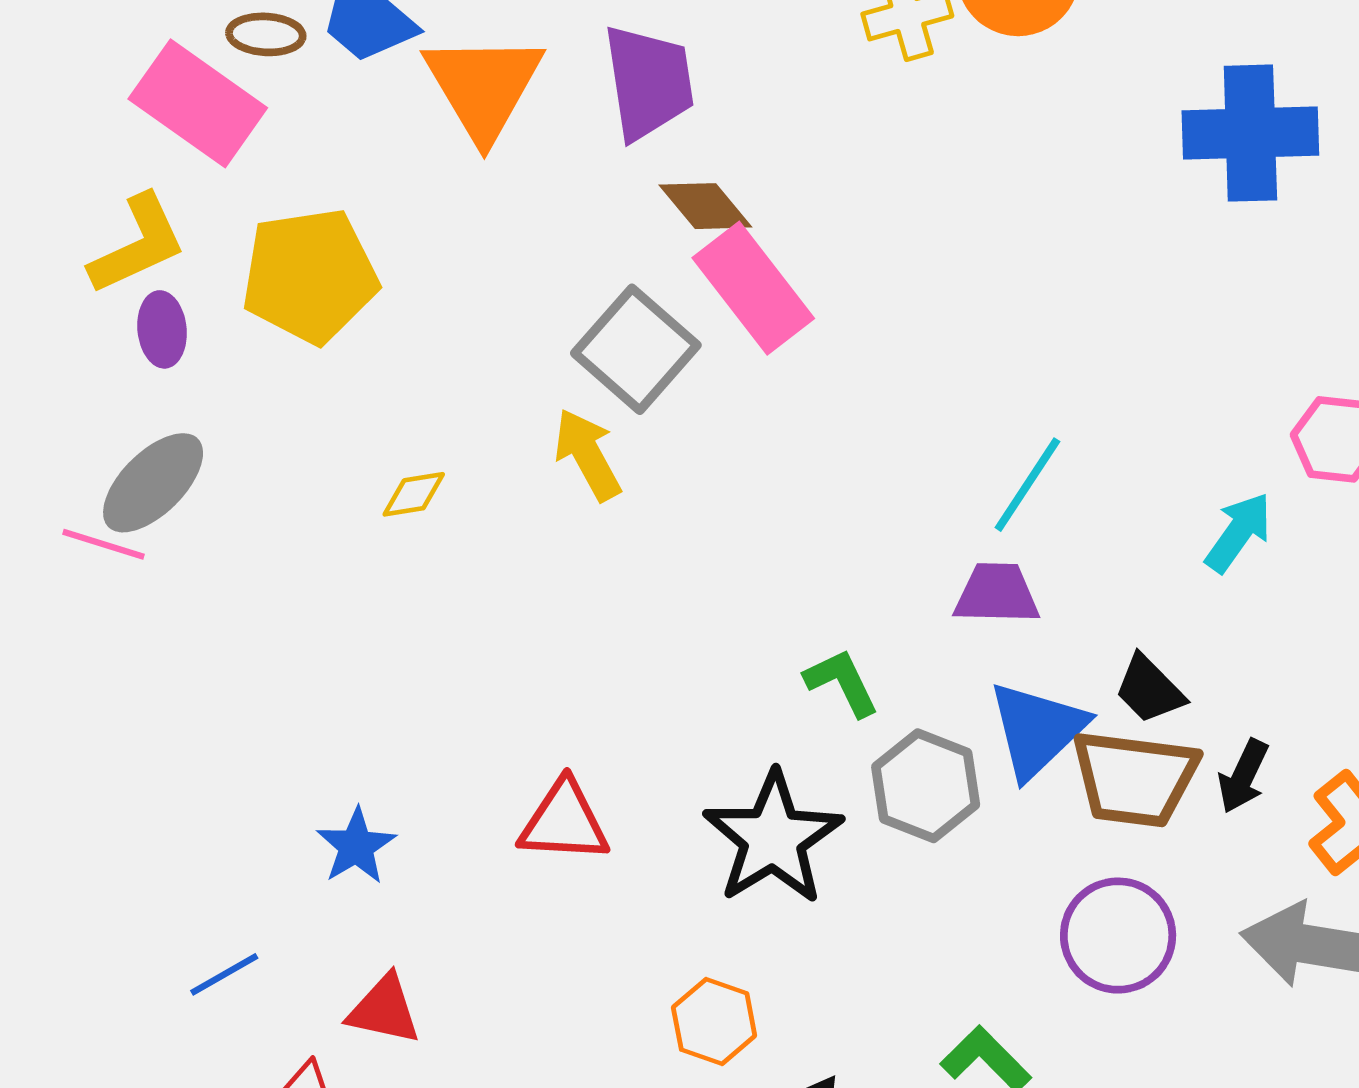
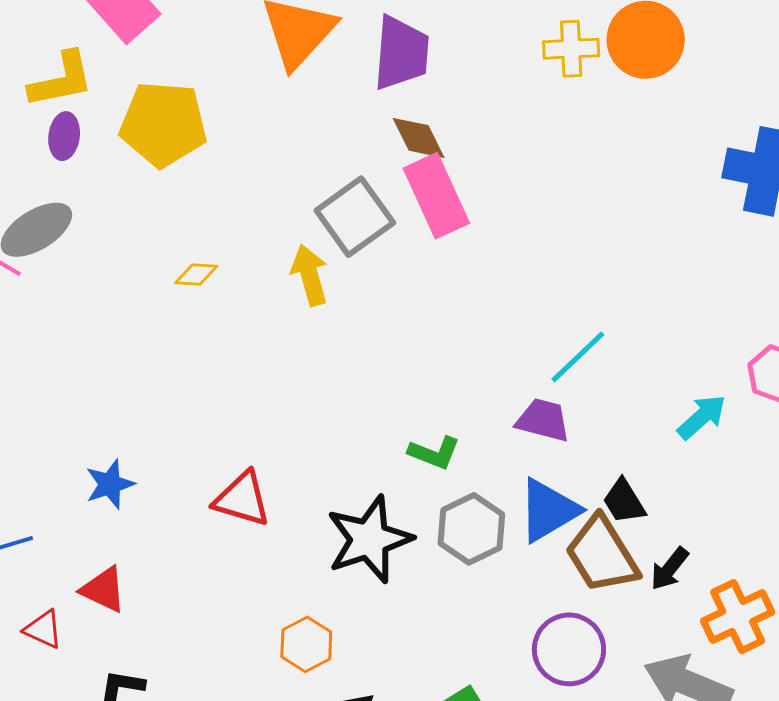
green L-shape: (842, 682) -> (434, 453), turned 124
brown trapezoid: (1135, 778) -> (602, 555), turned 38

